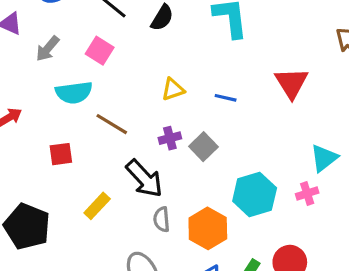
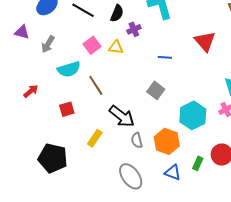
pink square: (100, 51) -> (92, 45), moved, turned 30
yellow triangle: (173, 89) -> (116, 47), moved, turned 35
brown line: (112, 124) -> (96, 85), turned 35
purple cross: (170, 138) -> (134, 29), moved

